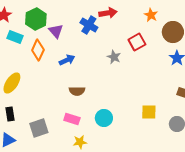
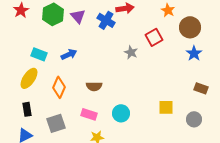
purple triangle: (56, 31) -> (78, 16), moved
cyan rectangle: (15, 37) -> (39, 54), moved
orange diamond: (38, 50) -> (59, 87), moved
blue arrow: (67, 60) -> (69, 54), moved

